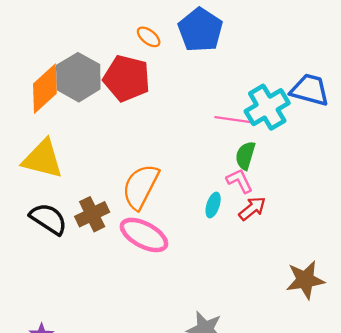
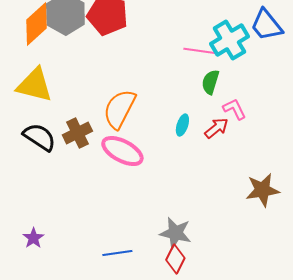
blue trapezoid: (310, 90) -> (266, 25), turned -144
pink L-shape: (240, 181) -> (234, 109), moved

